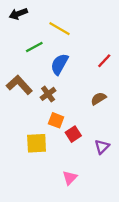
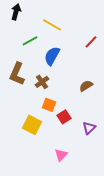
black arrow: (18, 14) -> (16, 12), turned 126
red line: (104, 61) -> (91, 42), moved
brown L-shape: (19, 85) -> (17, 74), turned -115
yellow square: (37, 143) -> (32, 125), turned 30

